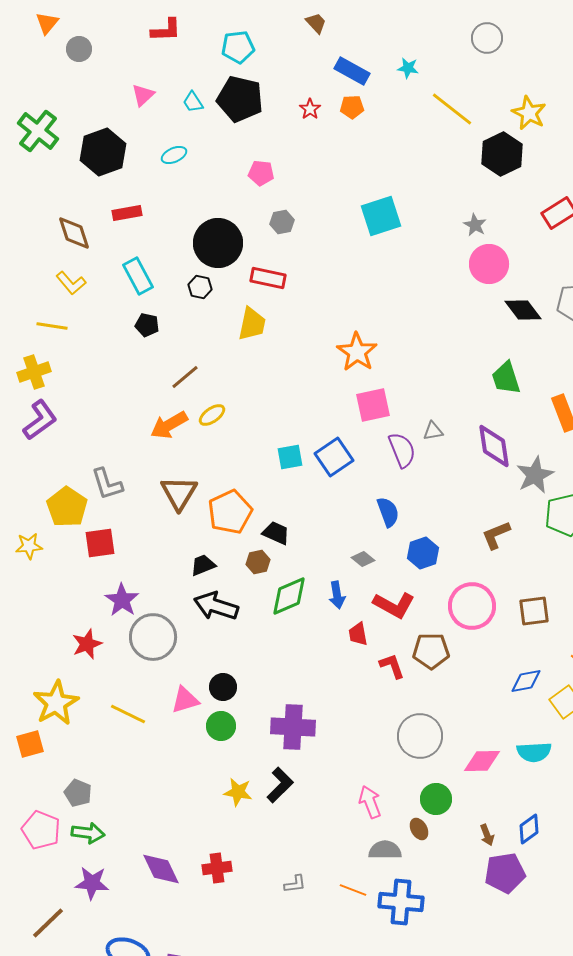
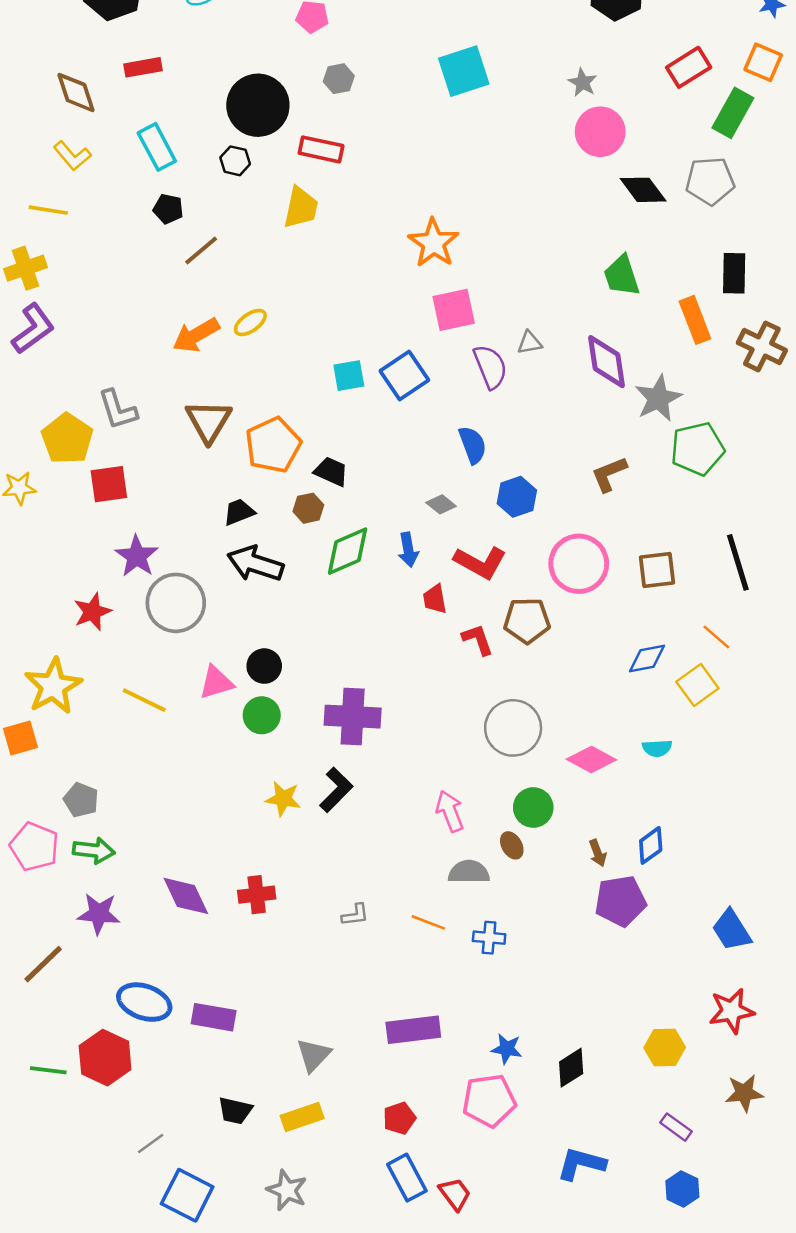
brown line: (185, 377) -> (201, 250), moved
cyan semicircle: (534, 752) -> (657, 748), size x0.7
pink diamond: (482, 761) -> (591, 760), turned 30
blue cross: (401, 902) -> (489, 938), size x0.6

